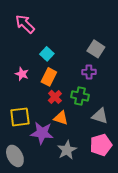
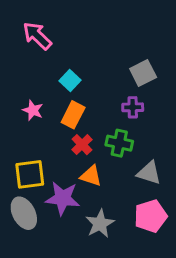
gray square: (96, 49) -> (143, 73), turned 30
gray ellipse: (15, 156) -> (24, 213), moved

